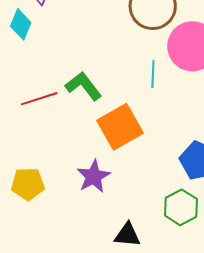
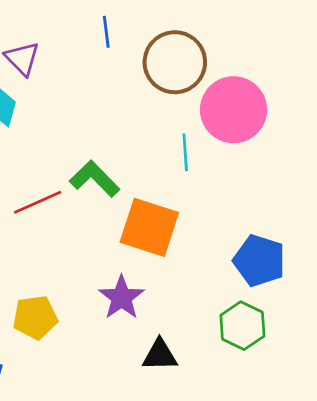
orange square: (120, 127) -> (149, 227), turned -36
black triangle: (127, 235) -> (160, 355), moved

